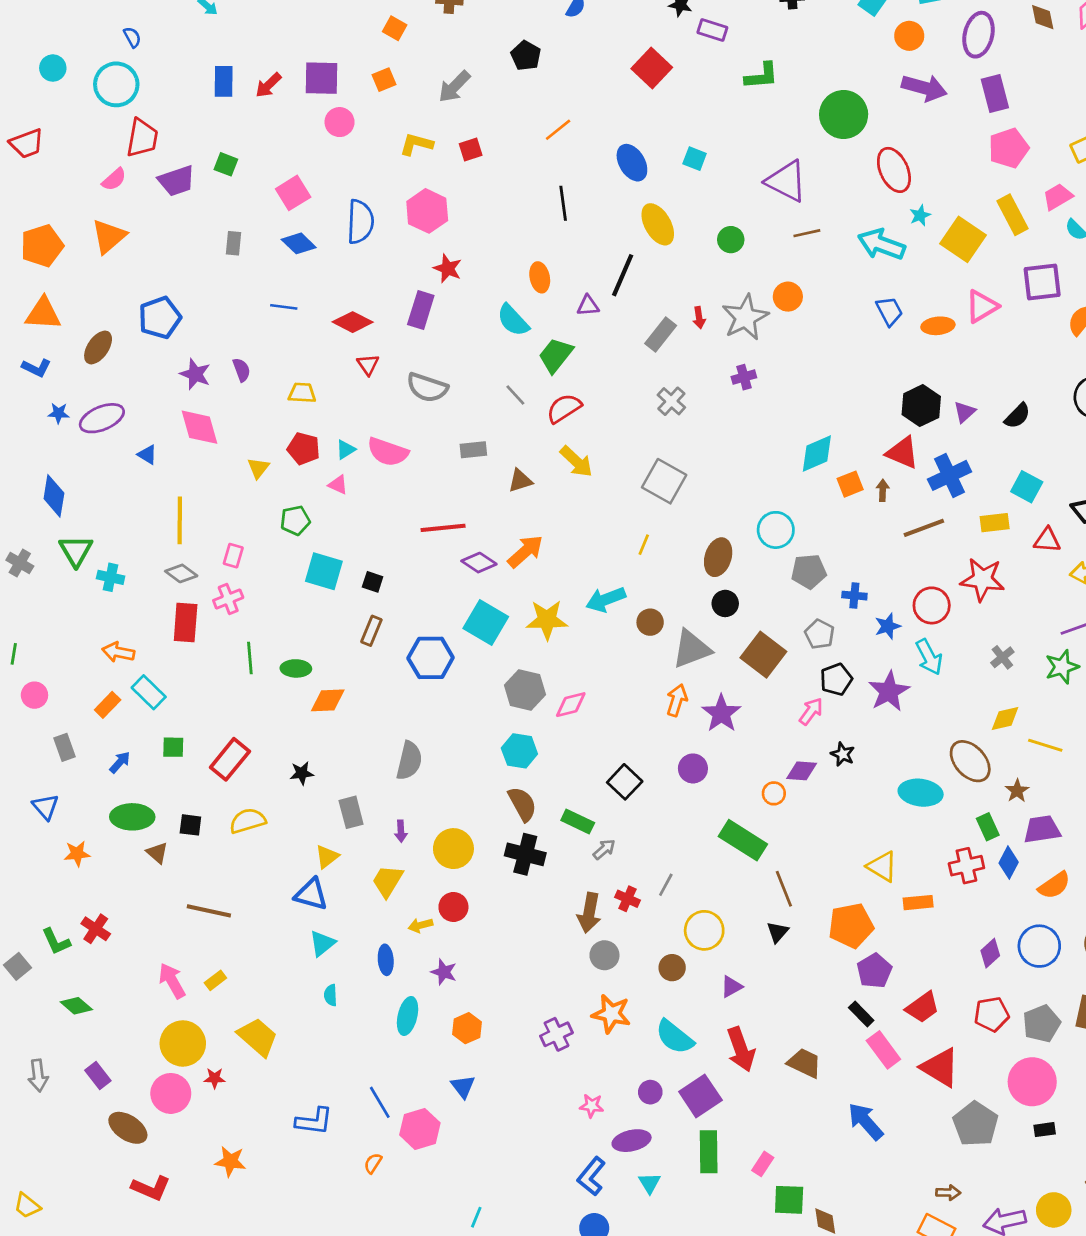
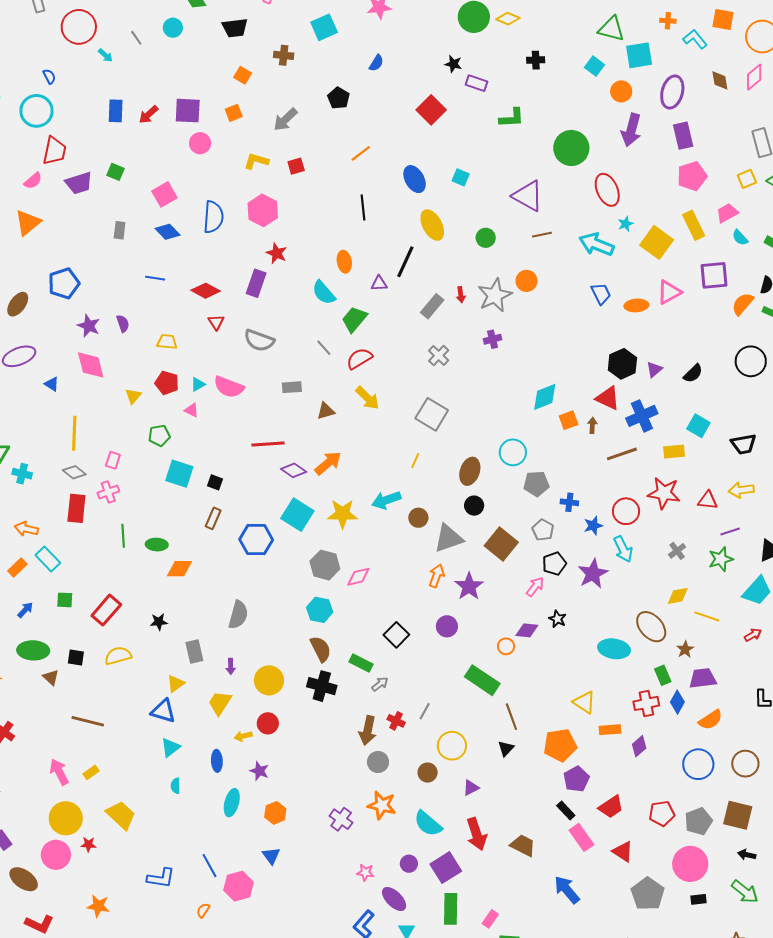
purple arrow: (924, 88) -> (631, 130), turned 88
red triangle: (1047, 540) -> (708, 500), moved
purple diamond: (990, 953) -> (639, 746), moved
purple cross: (557, 1034) -> (341, 819), turned -30
red triangle: (940, 1067) -> (623, 851), size x0.7
purple ellipse: (632, 1141) -> (394, 899), turned 56

